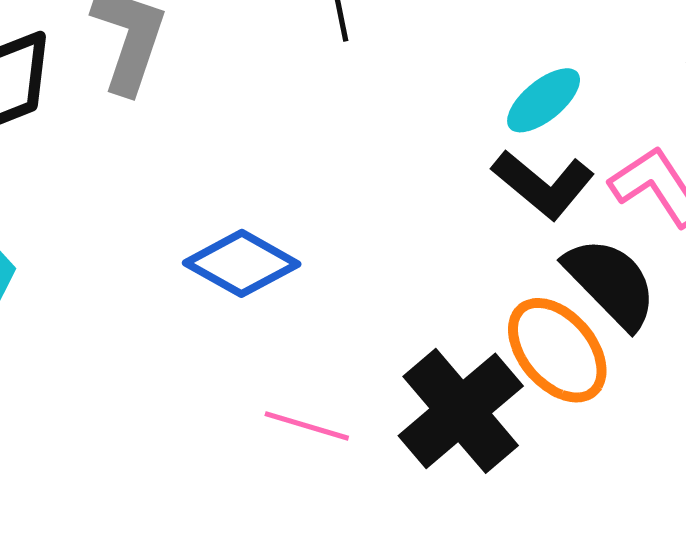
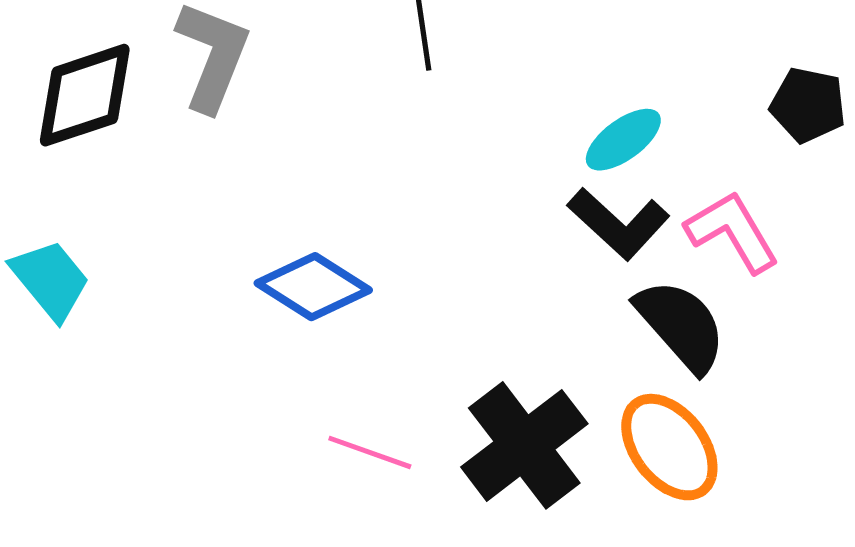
orange ellipse: (557, 350) -> (669, 447), moved

